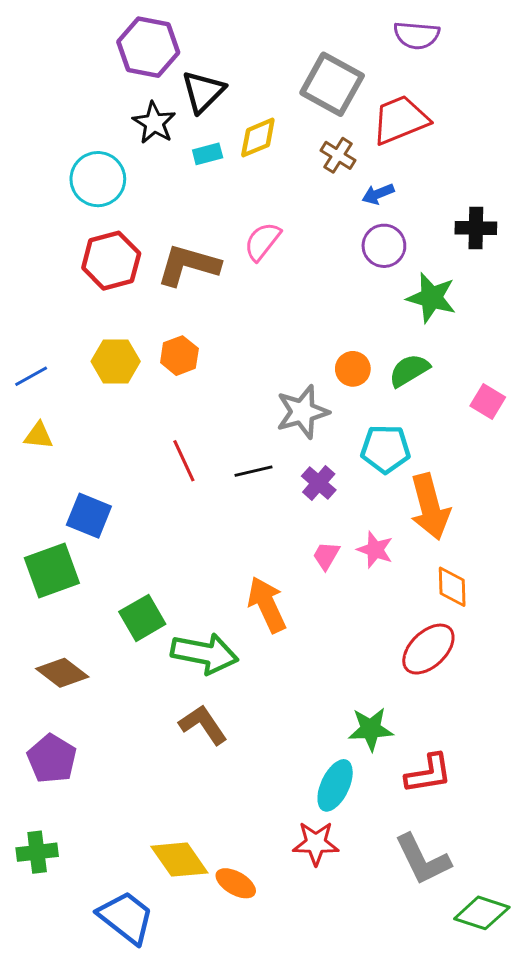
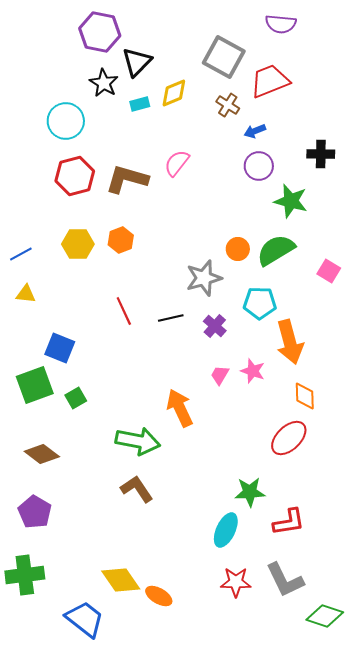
green semicircle: (409, 370) -> (276, 250), size x1.4
green square: (142, 618) -> (76, 398), moved, size x0.7
red star: (316, 843) -> (236, 582), moved
green cross: (37, 852) -> (25, 575), size x1.4

